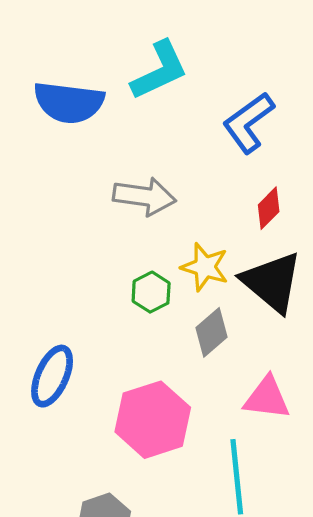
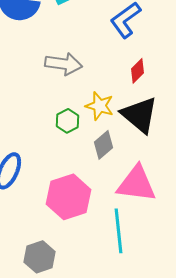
pink triangle: (267, 398) -> (137, 184), size x1.4

